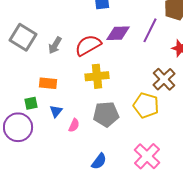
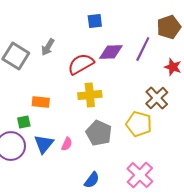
gray arrow: (55, 45) -> (48, 47), moved
blue triangle: (56, 111) -> (44, 144), moved, size x1.5
gray pentagon: (106, 114) -> (99, 133), turned 30

